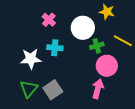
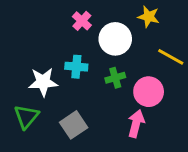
pink cross: (49, 20) -> (82, 21), moved
green cross: (97, 46) -> (115, 78), moved
green triangle: (29, 89) -> (26, 117), moved

